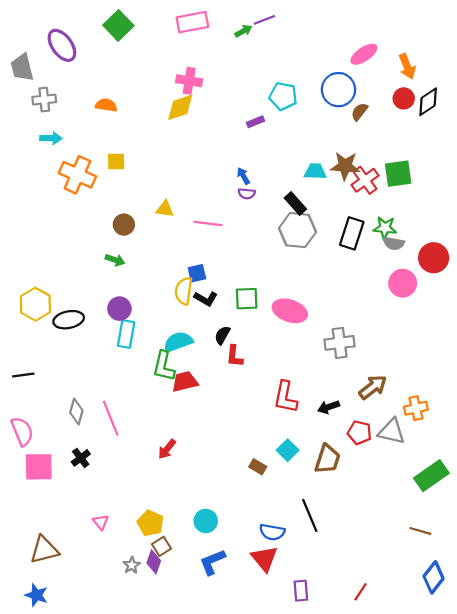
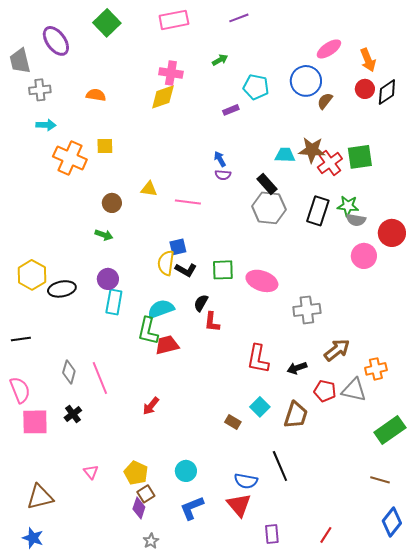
green arrow: (243, 31) -> (220, 60), moved
gray star: (132, 565) -> (151, 541), moved

